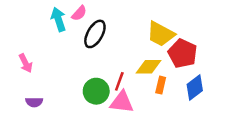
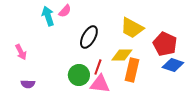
black ellipse: (95, 34) -> (89, 37), moved
red pentagon: (183, 53) -> (165, 44), moved
orange rectangle: (161, 85) -> (132, 70), size x1.6
blue diamond: (195, 87) -> (173, 65), moved, turned 55

